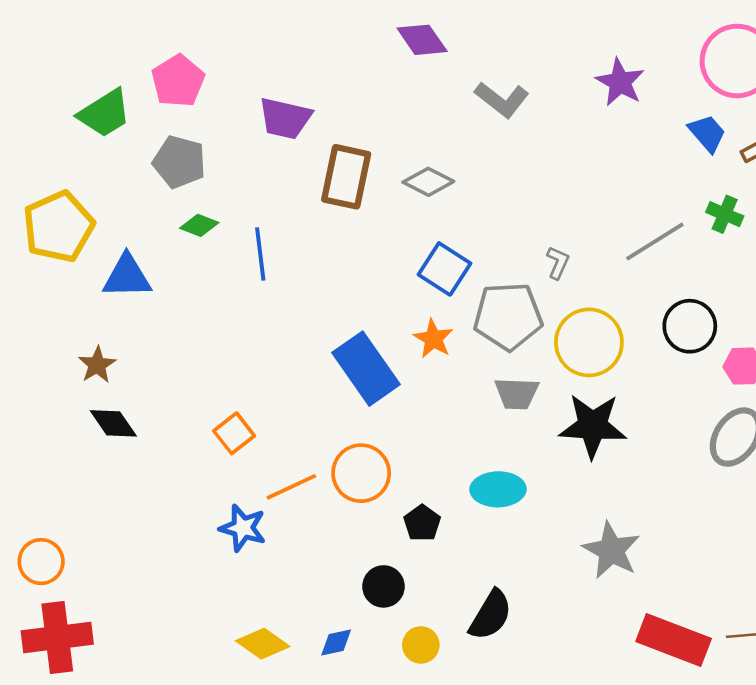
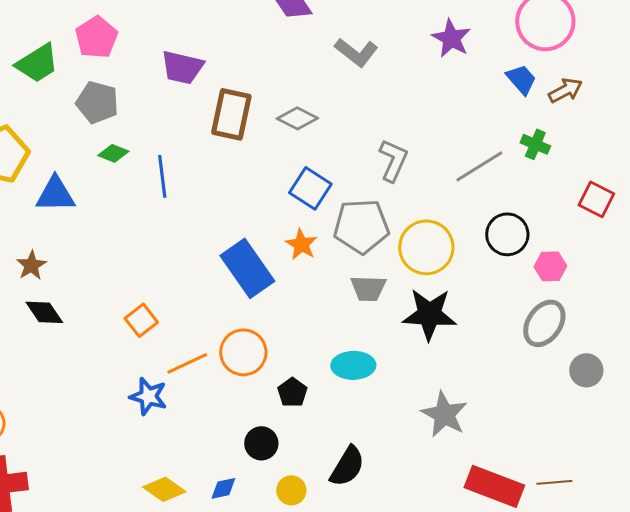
gray L-shape: (558, 263) -> (393, 160), moved, size x1.6

